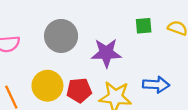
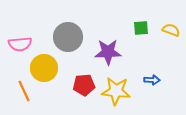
blue arrow: (156, 85) -> (152, 80), size x0.7
yellow circle: (47, 86) -> (44, 68), moved

